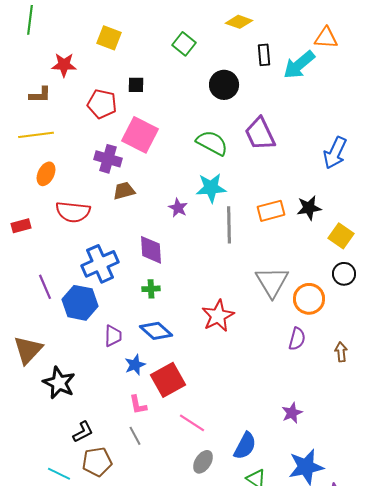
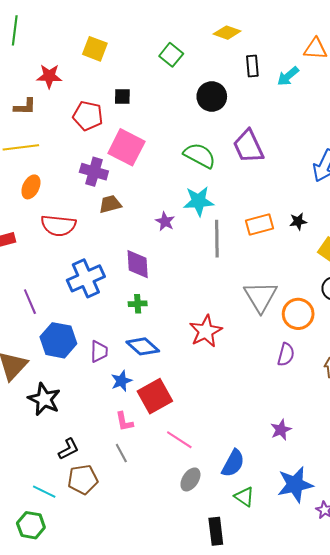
cyan arrow: (299, 65) -> (288, 76), size x0.7
black star: (309, 208) -> (298, 221), size x0.7
blue hexagon: (80, 303) -> (58, 340), moved

